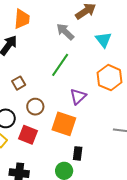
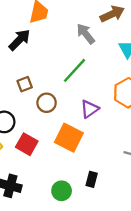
brown circle: (35, 107) -> (47, 103), moved
black rectangle: (78, 153) -> (92, 179), moved

